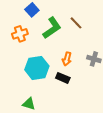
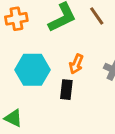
black rectangle: (63, 78) -> (66, 90), turned 64

